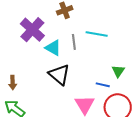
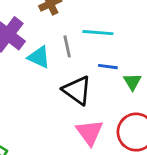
black triangle: (59, 75) -> (77, 90), moved
blue line: (103, 85) -> (108, 67), moved

